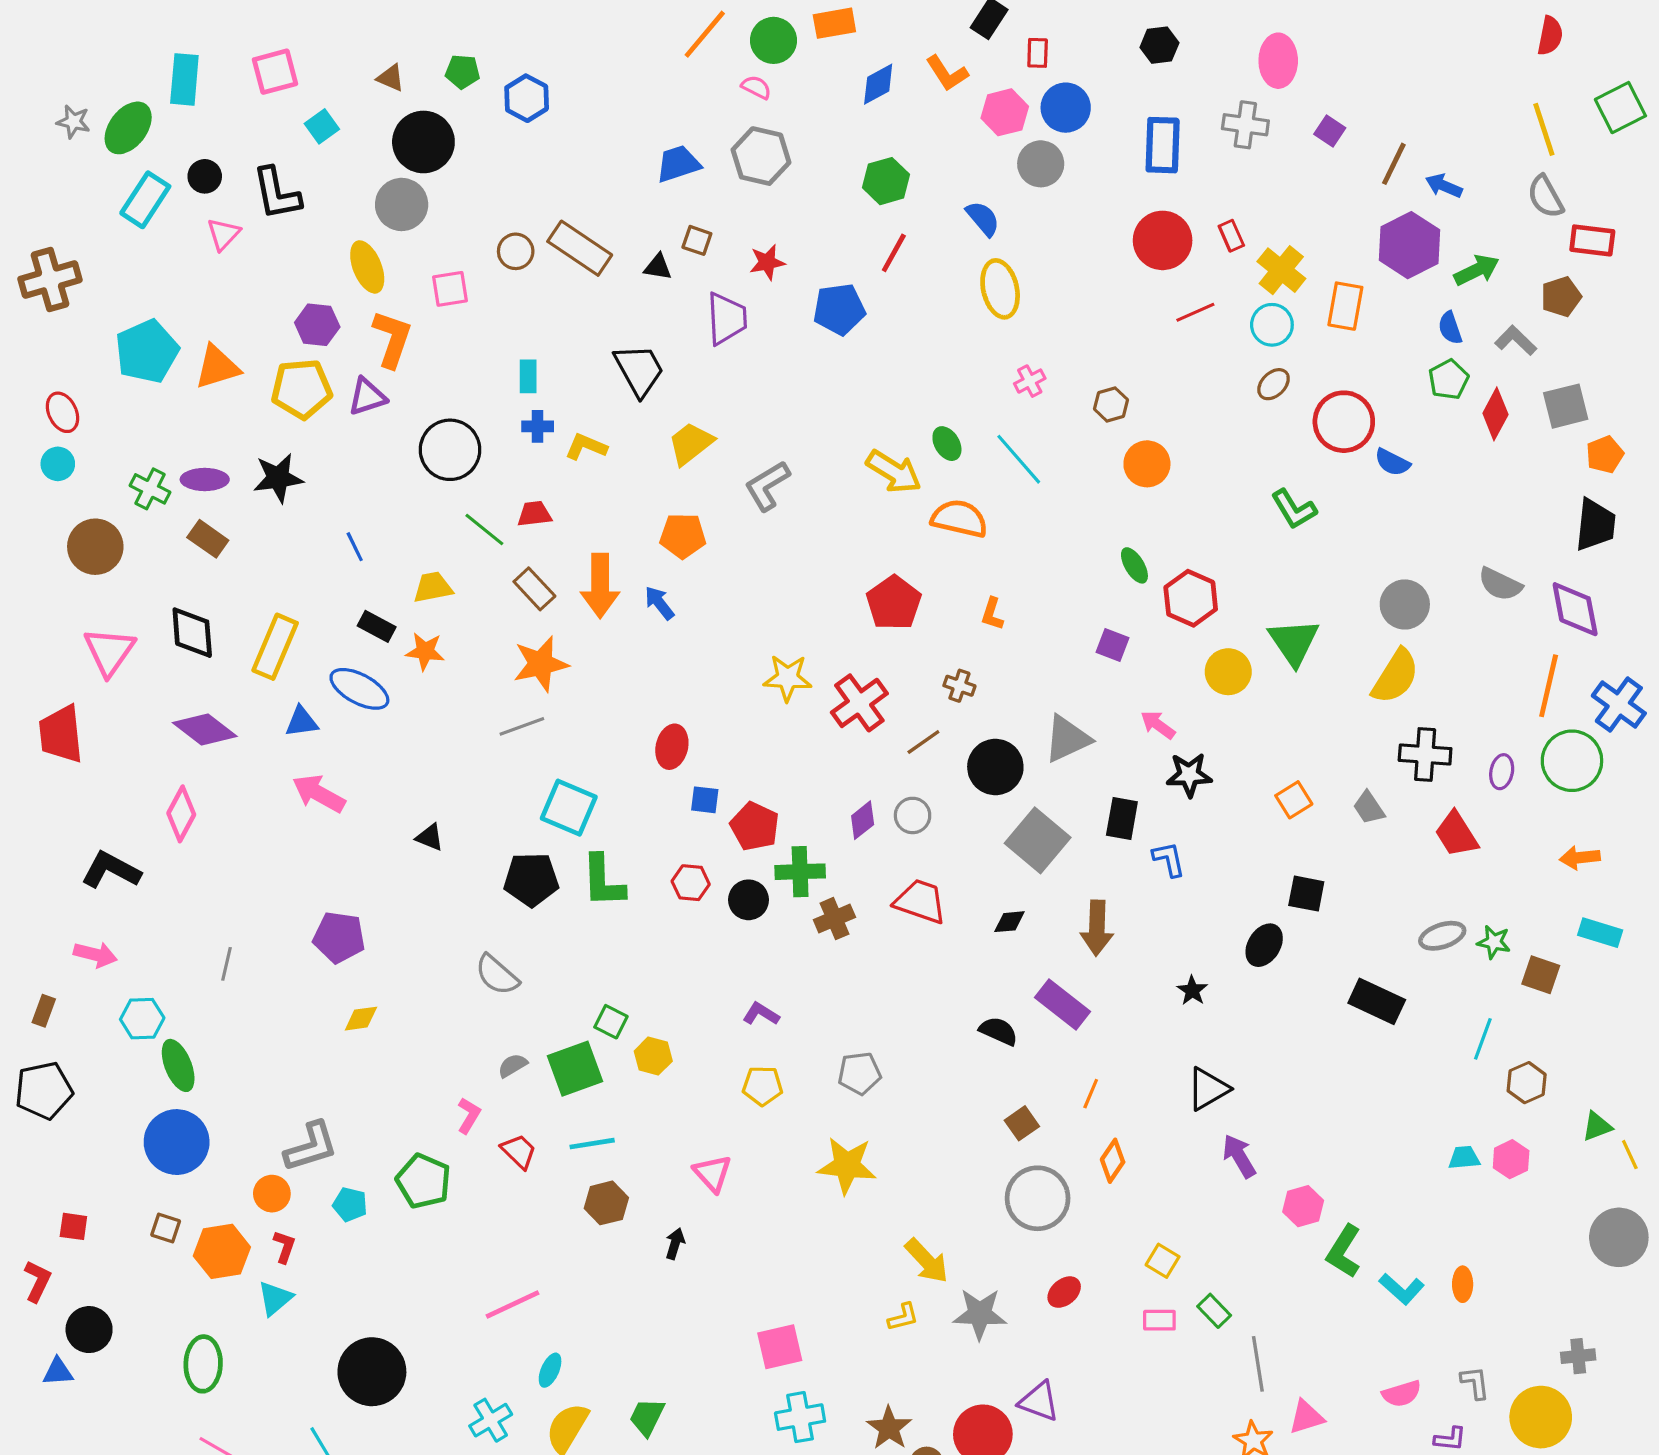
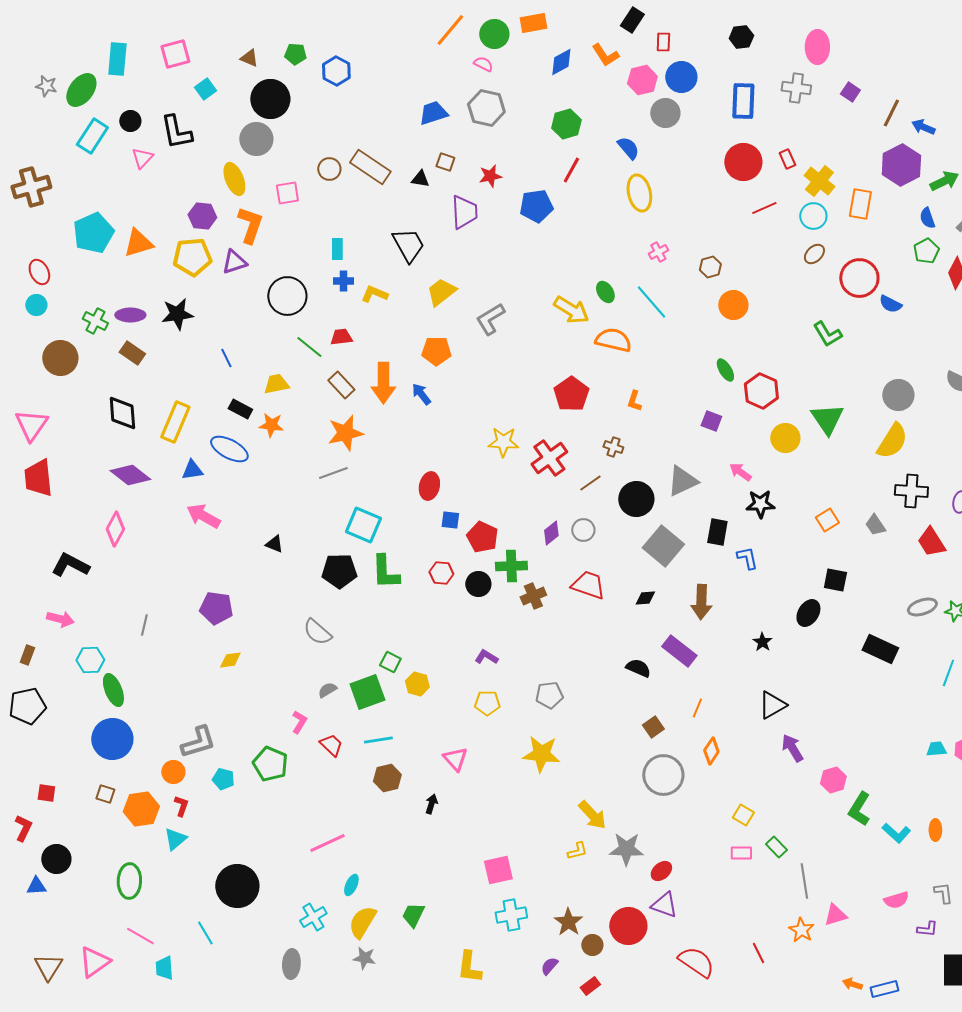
pink triangle: (109, 651) -> (31, 425), moved
red ellipse: (1064, 1292) -> (661, 871), moved

